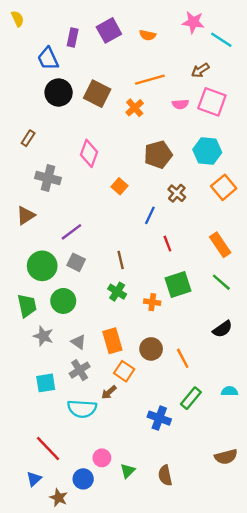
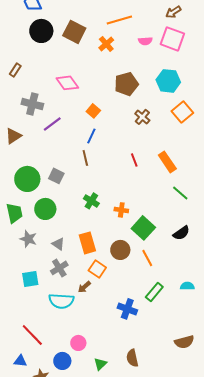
brown arrow: (200, 70) -> (173, 12), moved
pink diamond: (89, 153) -> (67, 83), turned -55
blue line: (150, 215) -> (91, 136), moved
purple line: (71, 232) -> (52, 124), moved
orange rectangle: (220, 245) -> (167, 162), moved
brown line: (121, 260) -> (85, 158), moved
green square: (178, 285) -> (143, 228), moved, turned -30
green triangle: (128, 471) -> (100, 364), moved
blue triangle: (34, 479) -> (20, 361), turned 48

